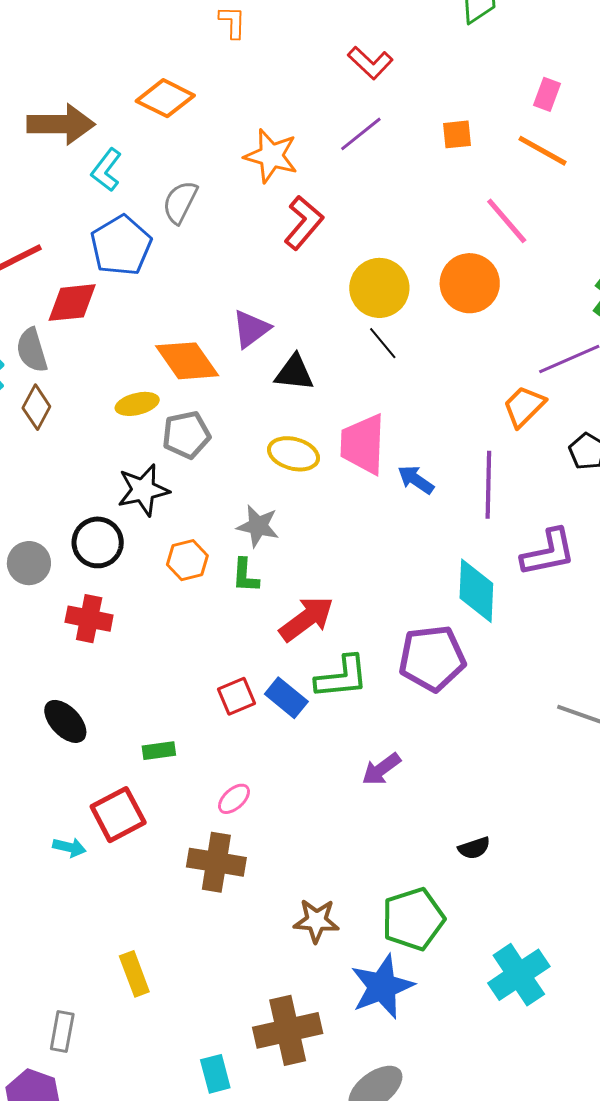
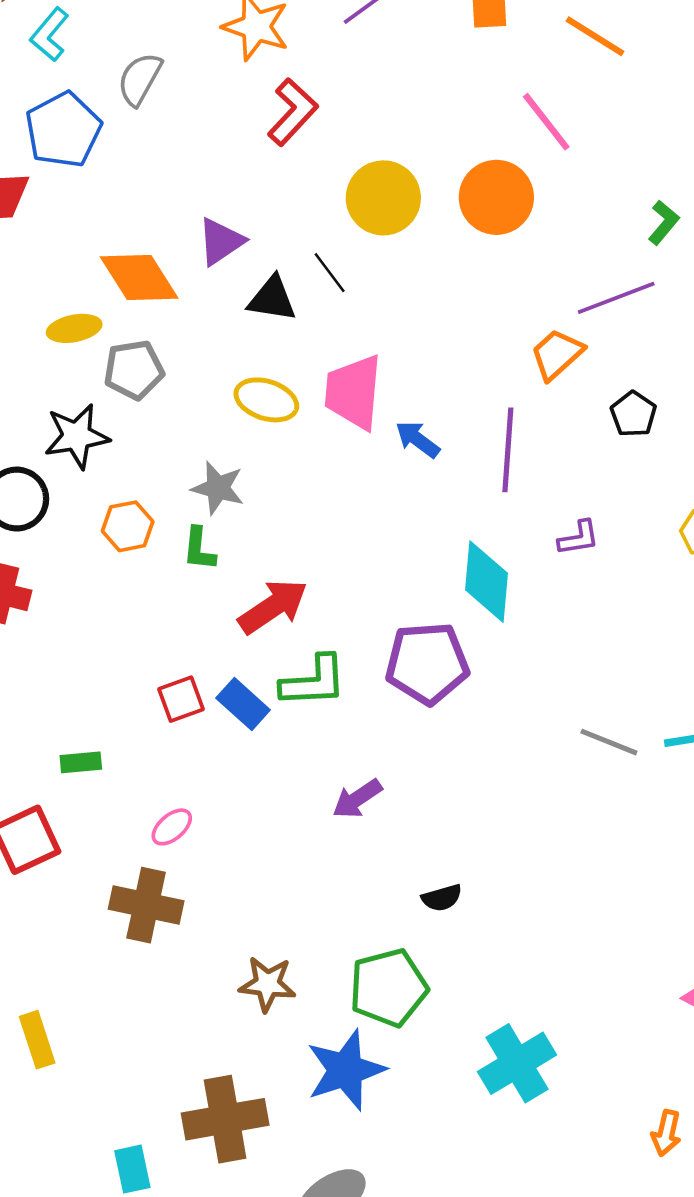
black line: (383, 343) -> (330, 273), moved
purple L-shape: (548, 552) -> (579, 538), size x0.6
black semicircle: (474, 848) -> (442, 898), moved

